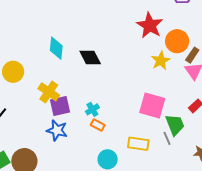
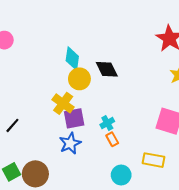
yellow circle: (13, 72) -> (79, 79), moved
orange rectangle: (98, 125) -> (112, 139), turned 32
blue star: (57, 130) -> (70, 143), turned 30

